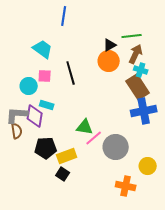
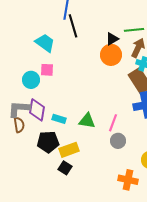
black line: (71, 73) -> (73, 26), moved
cyan rectangle: (47, 105) -> (59, 119), moved
pink line: (94, 138) -> (113, 123), moved, turned -30
gray circle: (116, 147) -> (118, 141), size x0.6

